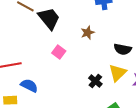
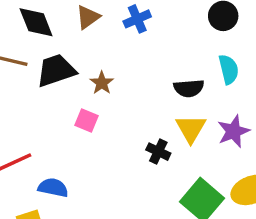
black trapezoid: (49, 19) -> (56, 70), turned -55
brown star: (88, 33) -> (102, 83), moved

